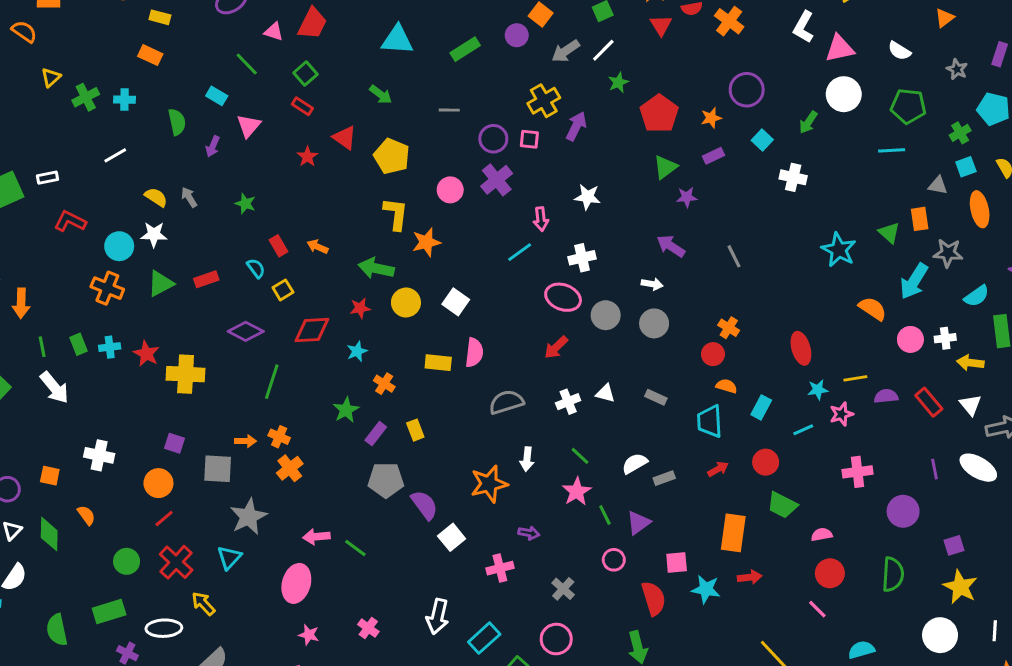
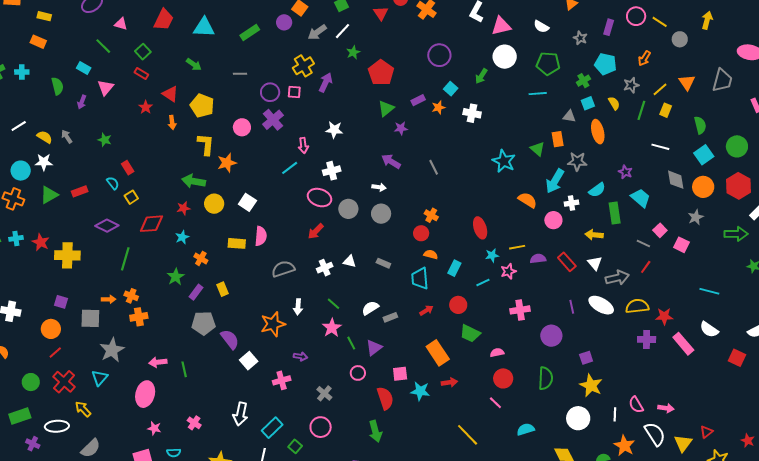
red trapezoid: (312, 23) -> (164, 20), moved
orange star: (711, 118) -> (438, 107), moved
white line: (115, 155) -> (19, 126), moved
orange arrow: (318, 247) -> (172, 122), moved, turned -120
white cross: (945, 338) -> (571, 203), moved
orange cross: (290, 468) -> (139, 317), turned 30
orange rectangle: (733, 533) -> (438, 353), turned -40
green line: (355, 548) -> (184, 369), turned 42

